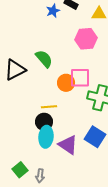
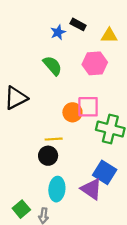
green semicircle: (44, 59) -> (52, 66), moved
cyan ellipse: (46, 137) -> (57, 189), moved
purple triangle: (68, 145) -> (91, 189), moved

